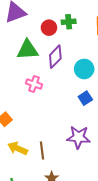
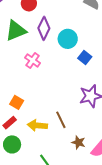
cyan circle: (84, 69) -> (68, 39), moved
pink cross: (34, 84) -> (33, 60), turned 35

